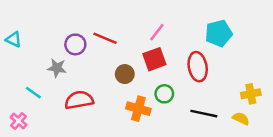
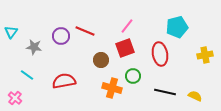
cyan triangle: (14, 39) -> (11, 32), turned 40
gray star: (57, 68) -> (34, 47), moved
yellow cross: (251, 94) -> (205, 55), moved

